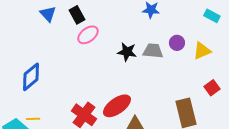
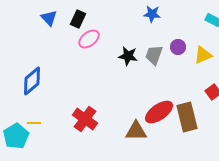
black rectangle: (77, 15) -> (78, 19), turned 54
gray trapezoid: (153, 51) -> (154, 55), turned -75
red ellipse: (117, 106) -> (159, 112), moved

